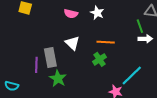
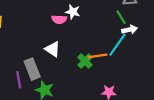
pink semicircle: (71, 14) -> (59, 19), moved
orange line: (106, 42) -> (98, 56), moved
cyan line: (132, 75) -> (118, 45), moved

